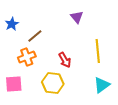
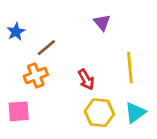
yellow hexagon: (53, 83) -> (99, 113), moved

